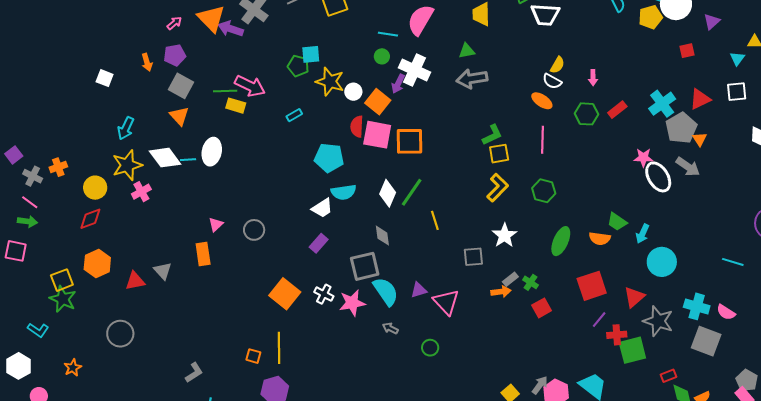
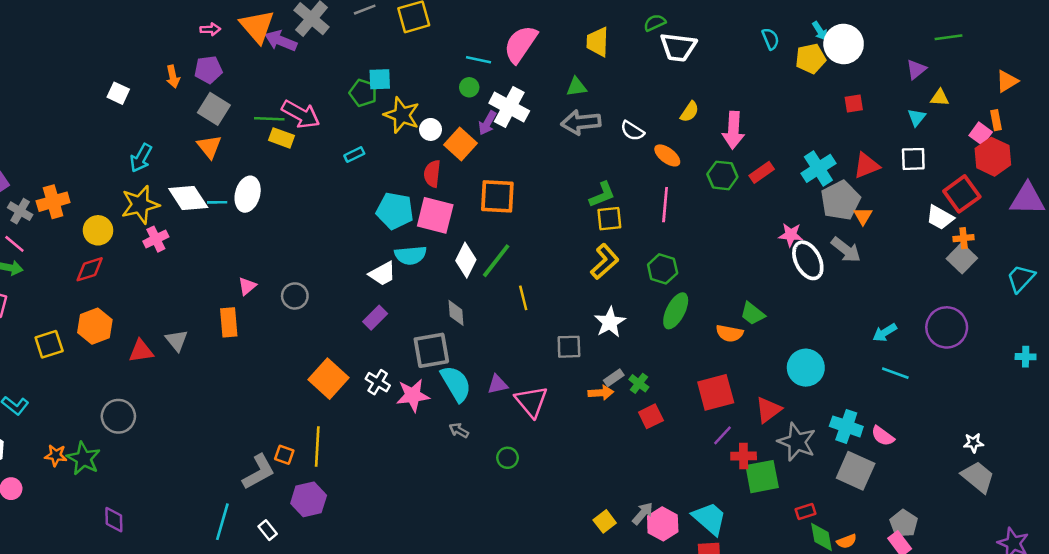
purple triangle: (712, 22) -> (916, 69), moved
pink arrow: (174, 23) -> (210, 29), turned 35
pink arrow: (593, 78) -> (733, 130), size x1.8
white semicircle: (552, 81) -> (632, 131), moved
pink square: (377, 135) -> (435, 215), moved
orange cross: (58, 167) -> (53, 202), size x1.4
cyan arrow: (643, 234) -> (885, 333), moved, turned 30
green ellipse: (561, 241) -> (676, 311), moved
green star: (63, 299) -> (83, 458), moved
orange star: (73, 368) -> (56, 455), turned 30
gray L-shape: (194, 373) -> (259, 472), moved, size x1.4

